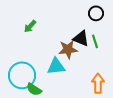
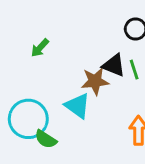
cyan triangle: (56, 66) -> (78, 106), turned 42

